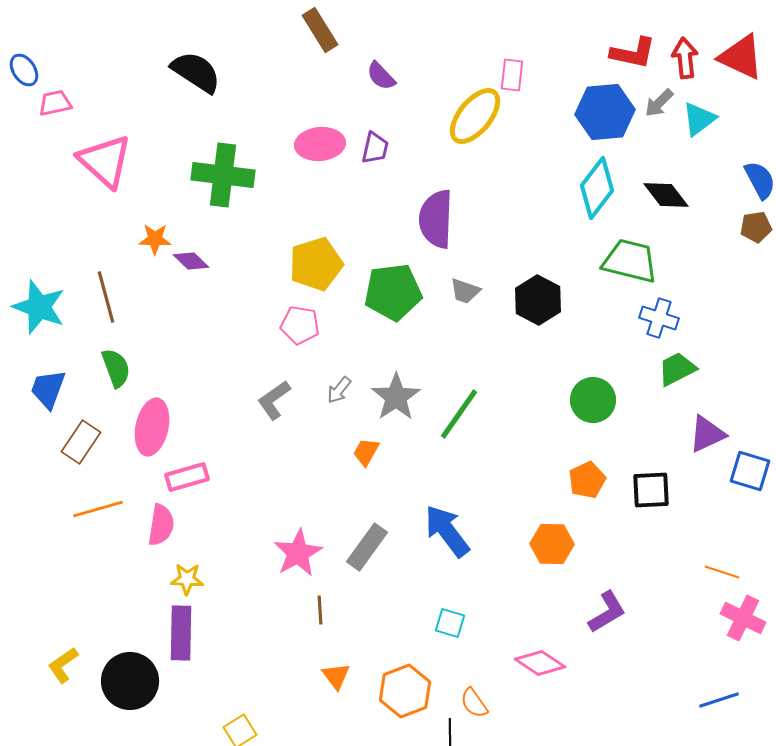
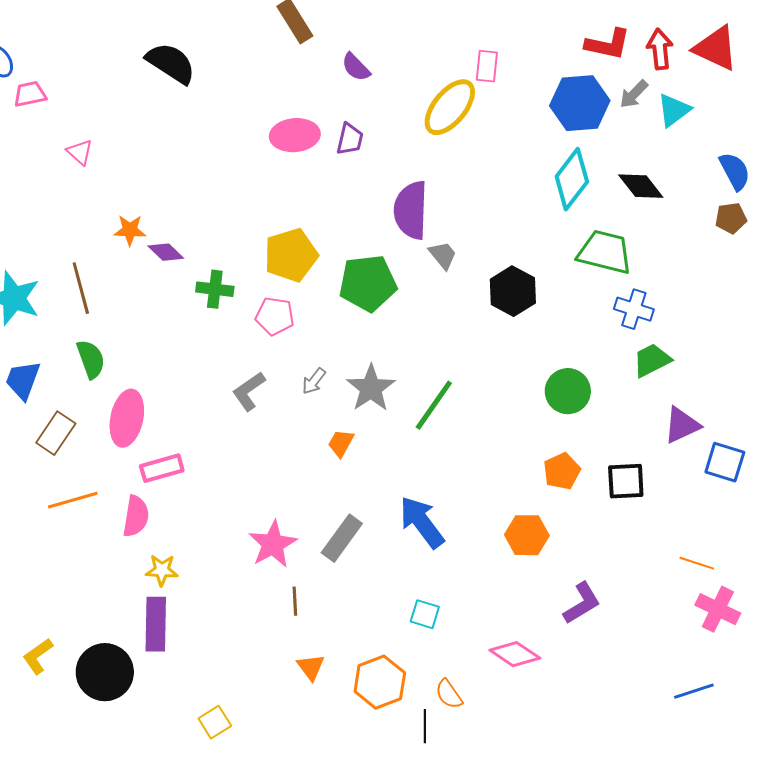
pink triangle: (105, 161) -> (80, 152), size x0.5
green cross: (223, 175) -> (215, 289), moved, size x0.6
gray trapezoid: (465, 291) -> (443, 255), moved, turned -148

